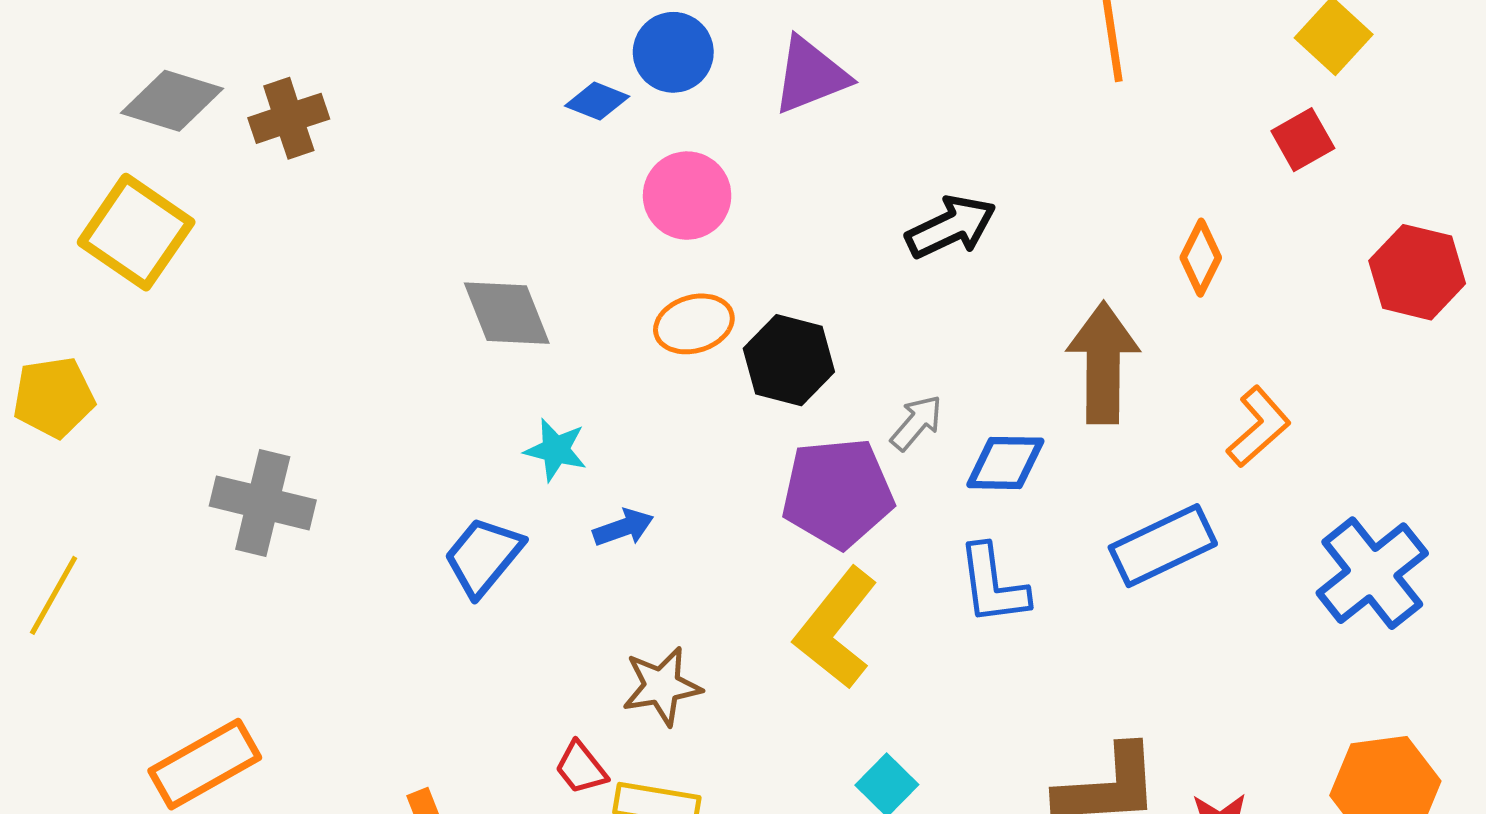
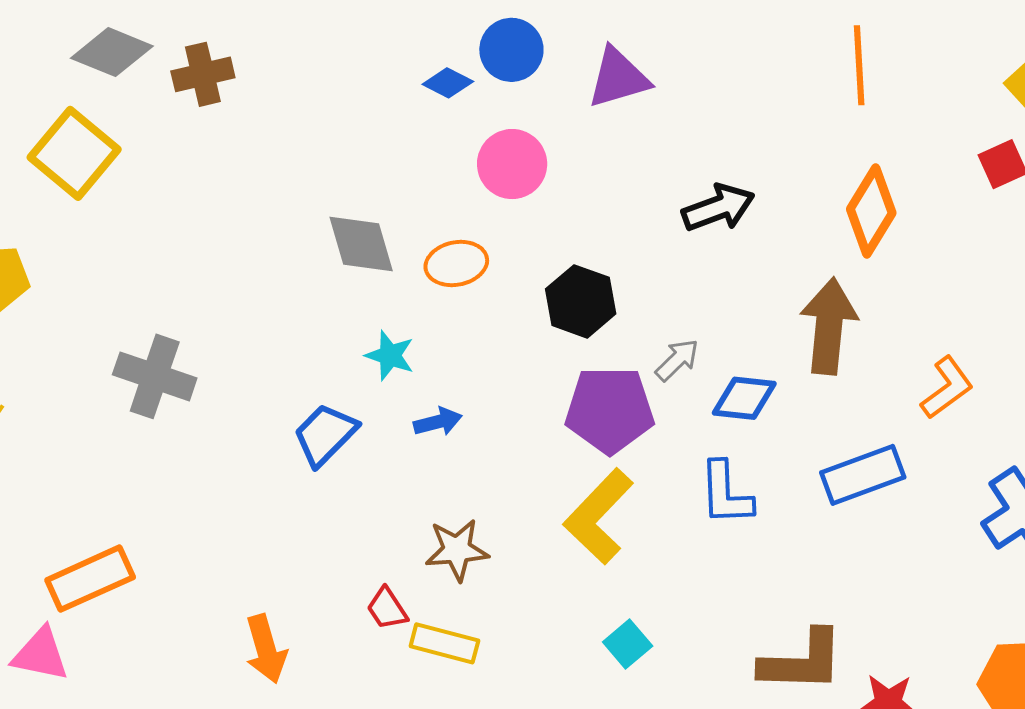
orange diamond: (1201, 258) -> (871, 211), moved, size x1.5
orange ellipse: (694, 324) -> (456, 264), moved

